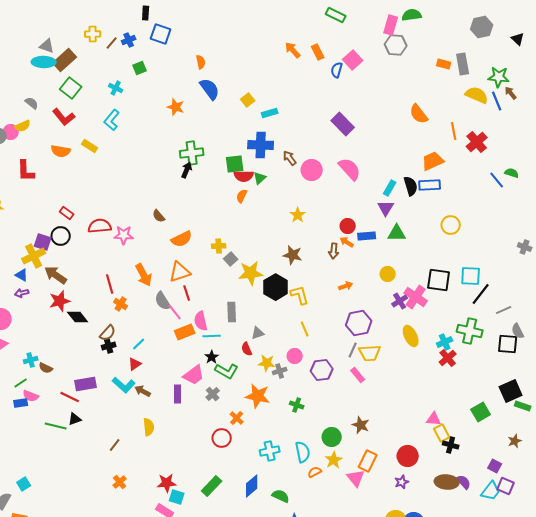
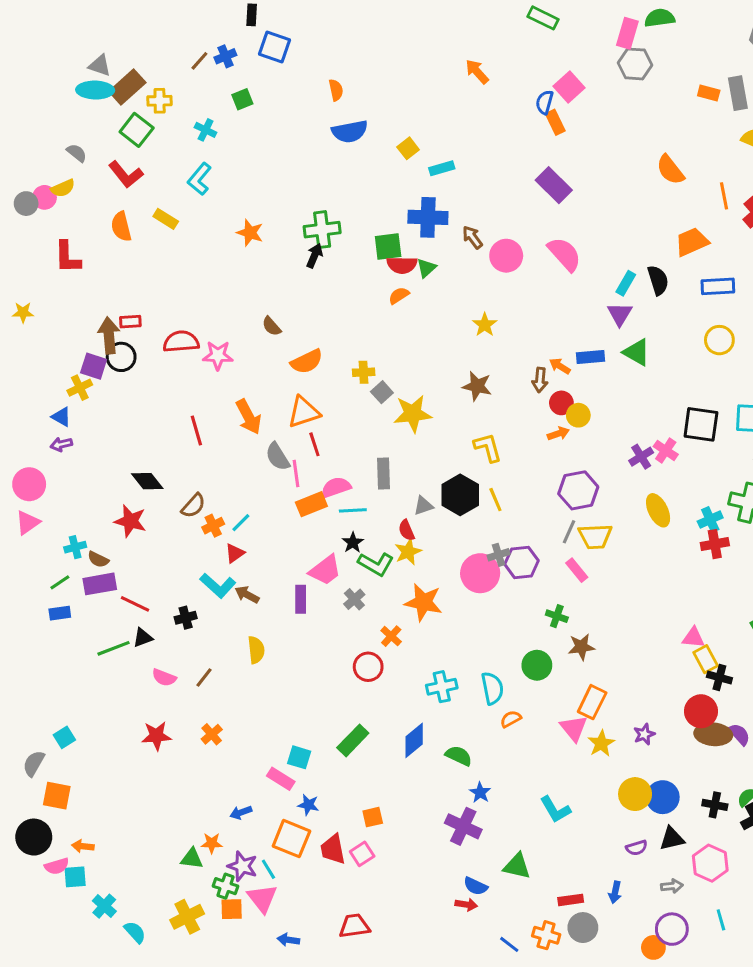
yellow cross: (93, 34) -> (160, 101), moved
orange rectangle: (318, 52) -> (555, 122), moved
blue semicircle: (210, 89) -> (350, 131), turned 115
orange star: (176, 107) -> (250, 233), moved
orange semicircle: (61, 151) -> (121, 227), turned 66
blue rectangle: (430, 185) -> (718, 286), moved
orange semicircle: (242, 196) -> (399, 296), turned 32
red rectangle: (67, 213) -> (130, 322), turned -40
red circle: (348, 226) -> (561, 403), moved
green triangle: (397, 233) -> (637, 352), turned 30
yellow cross: (34, 256) -> (80, 388), size x0.7
yellow circle: (388, 274) -> (578, 415), moved
brown arrow: (56, 275) -> (109, 335), moved, turned 50
black hexagon: (276, 287) -> (460, 495), moved
pink cross: (416, 297) -> (666, 450), size x0.7
red star: (60, 301) -> (130, 521), moved, turned 30
orange cross: (121, 304) -> (213, 526), moved, turned 32
pink line: (175, 312) -> (296, 473), turned 30
pink semicircle: (201, 321) -> (336, 487), turned 84
black cross: (109, 346) -> (186, 618), moved
pink circle: (295, 356) -> (480, 573), moved, size x1.6
red cross: (448, 358) -> (715, 544), turned 30
yellow star: (267, 363) -> (408, 552), moved, turned -30
gray cross: (280, 371) -> (499, 555), moved
purple rectangle: (86, 384) -> (100, 584), moved
pink semicircle: (31, 396) -> (164, 678), moved
green cross: (297, 405) -> (557, 616), moved
brown star: (361, 425) -> (581, 647), turned -30
green line: (56, 426) -> (114, 648), turned -35
red circle: (408, 456) -> (701, 711), moved
yellow star: (334, 460) -> (601, 743), moved
red star: (167, 483) -> (156, 736), moved

